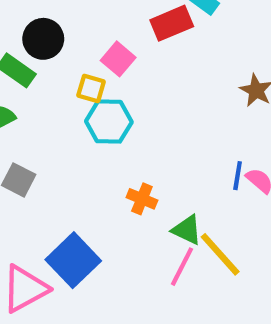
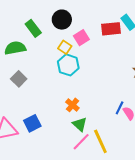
black circle: (43, 39) -> (62, 20), moved
green triangle: (187, 230) -> (80, 124), moved
blue square: (73, 260) -> (32, 123), size x0.7

